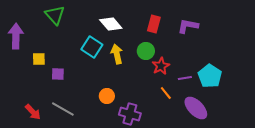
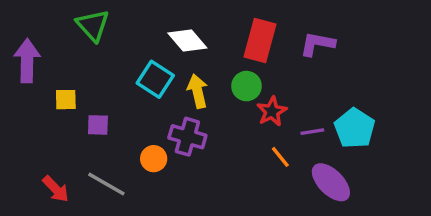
red rectangle: (154, 24) -> (260, 40), size x1.4
orange circle: (107, 96) -> (154, 159), moved
purple cross: (130, 114) -> (187, 137), moved

